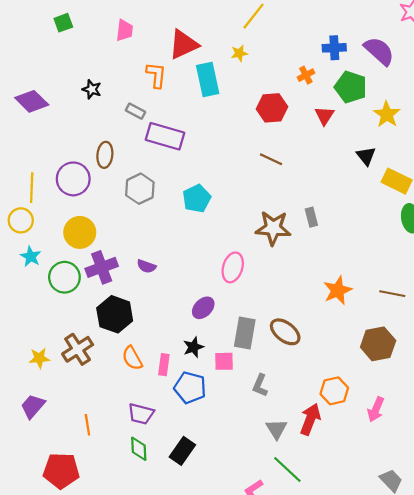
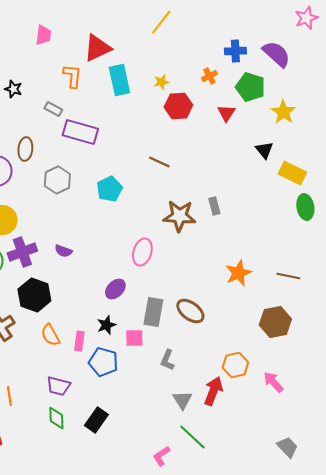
yellow star: (239, 53) -> (161, 82), moved
brown line: (271, 159) -> (159, 162), moved
pink arrow: (376, 409) -> (273, 382), turned 115

